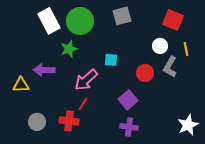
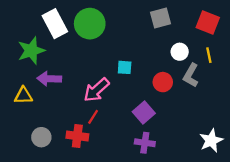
gray square: (122, 16) -> (161, 18), moved
red square: (173, 20) -> (208, 22), moved
green star: (69, 49) -> (31, 51), moved, size x1.4

